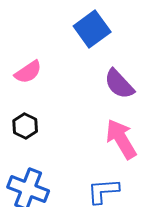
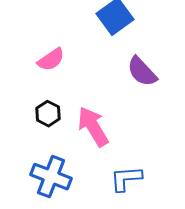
pink arrow: (121, 139) -> (93, 127), moved

